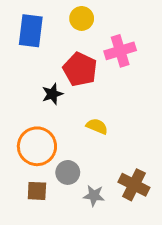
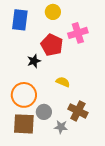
brown cross: (134, 185) -> (78, 111), moved
brown square: (37, 191) -> (24, 124), size x1.6

